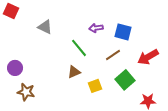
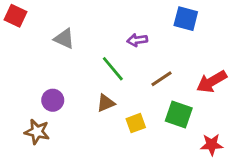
blue square: (123, 32) -> (186, 19), moved
purple circle: (15, 68) -> (53, 100), moved
green square: (125, 80) -> (179, 115), turned -30

